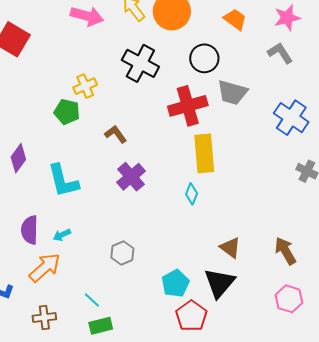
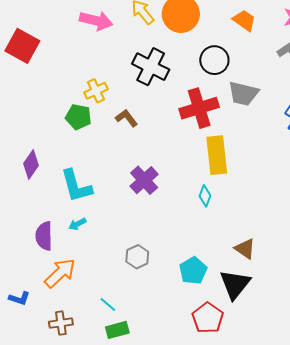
brown L-shape: (116, 134) -> (127, 118), moved
cyan arrow: (62, 235) -> (77, 224), moved
cyan pentagon: (175, 283) -> (193, 271), moved

